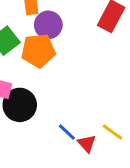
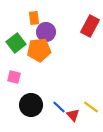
black circle: (20, 105) -> (31, 105), moved

